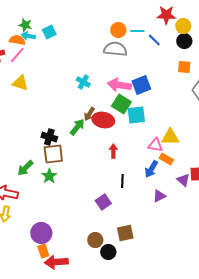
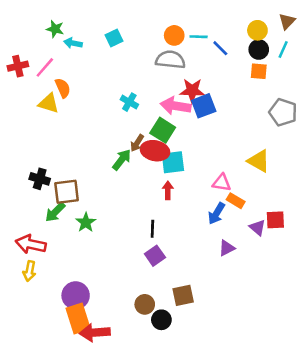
red star: (166, 15) -> (192, 90), moved
cyan square: (49, 32) -> (114, 38), moved
cyan arrow: (28, 36) -> (73, 43), moved
orange semicircle: (17, 40) -> (63, 88), moved, turned 56
orange square: (184, 67) -> (259, 71), moved
green square: (121, 104) -> (163, 130), moved
cyan square: (136, 115) -> (173, 162), moved
black cross: (49, 137) -> (40, 179), moved
yellow triangle: (170, 137) -> (259, 161), moved, turned 30
brown square: (53, 154) -> (67, 192), moved
black line: (122, 181) -> (152, 229), moved
orange rectangle: (43, 251) -> (78, 318), size x1.6

